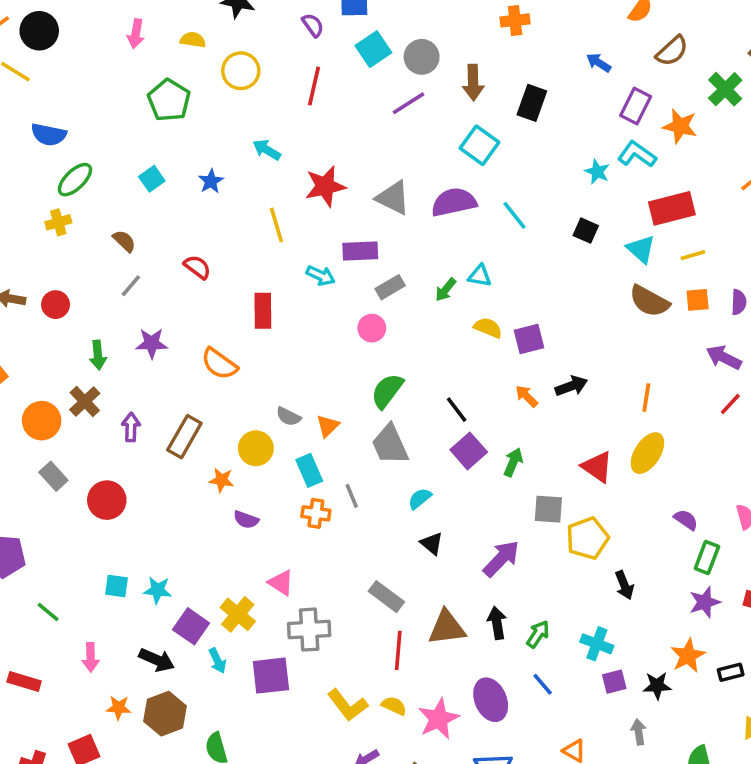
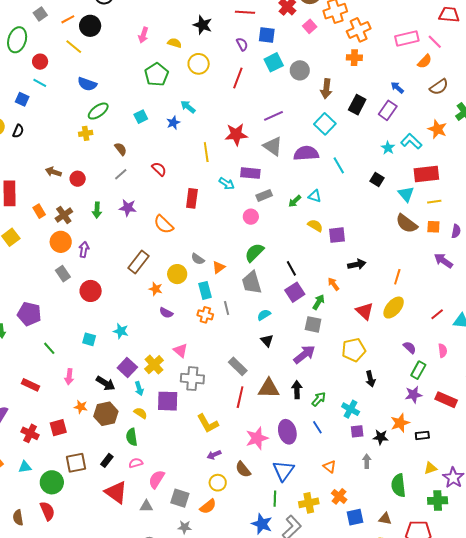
purple line: (409, 103) -> (273, 116), moved
purple rectangle: (636, 106) -> (388, 110), moved
cyan arrow: (267, 150) -> (188, 107), moved
orange arrow: (527, 396) -> (333, 284), moved
brown cross: (85, 401) -> (64, 215), moved
red line: (730, 404) -> (437, 314), moved
purple arrow: (131, 427) -> (84, 249), moved
gray square: (548, 509) -> (313, 324), moved
cyan star: (158, 590) -> (121, 331), moved
yellow semicircle: (394, 706) -> (140, 413), moved

